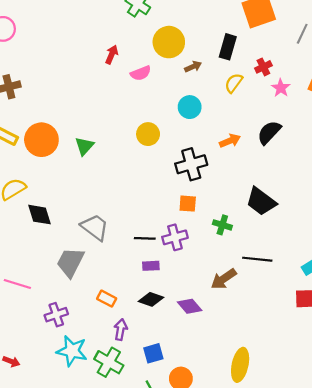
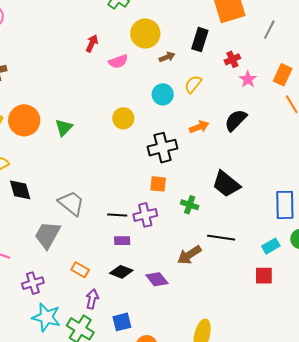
yellow semicircle: (234, 83) -> (193, 84), moved

